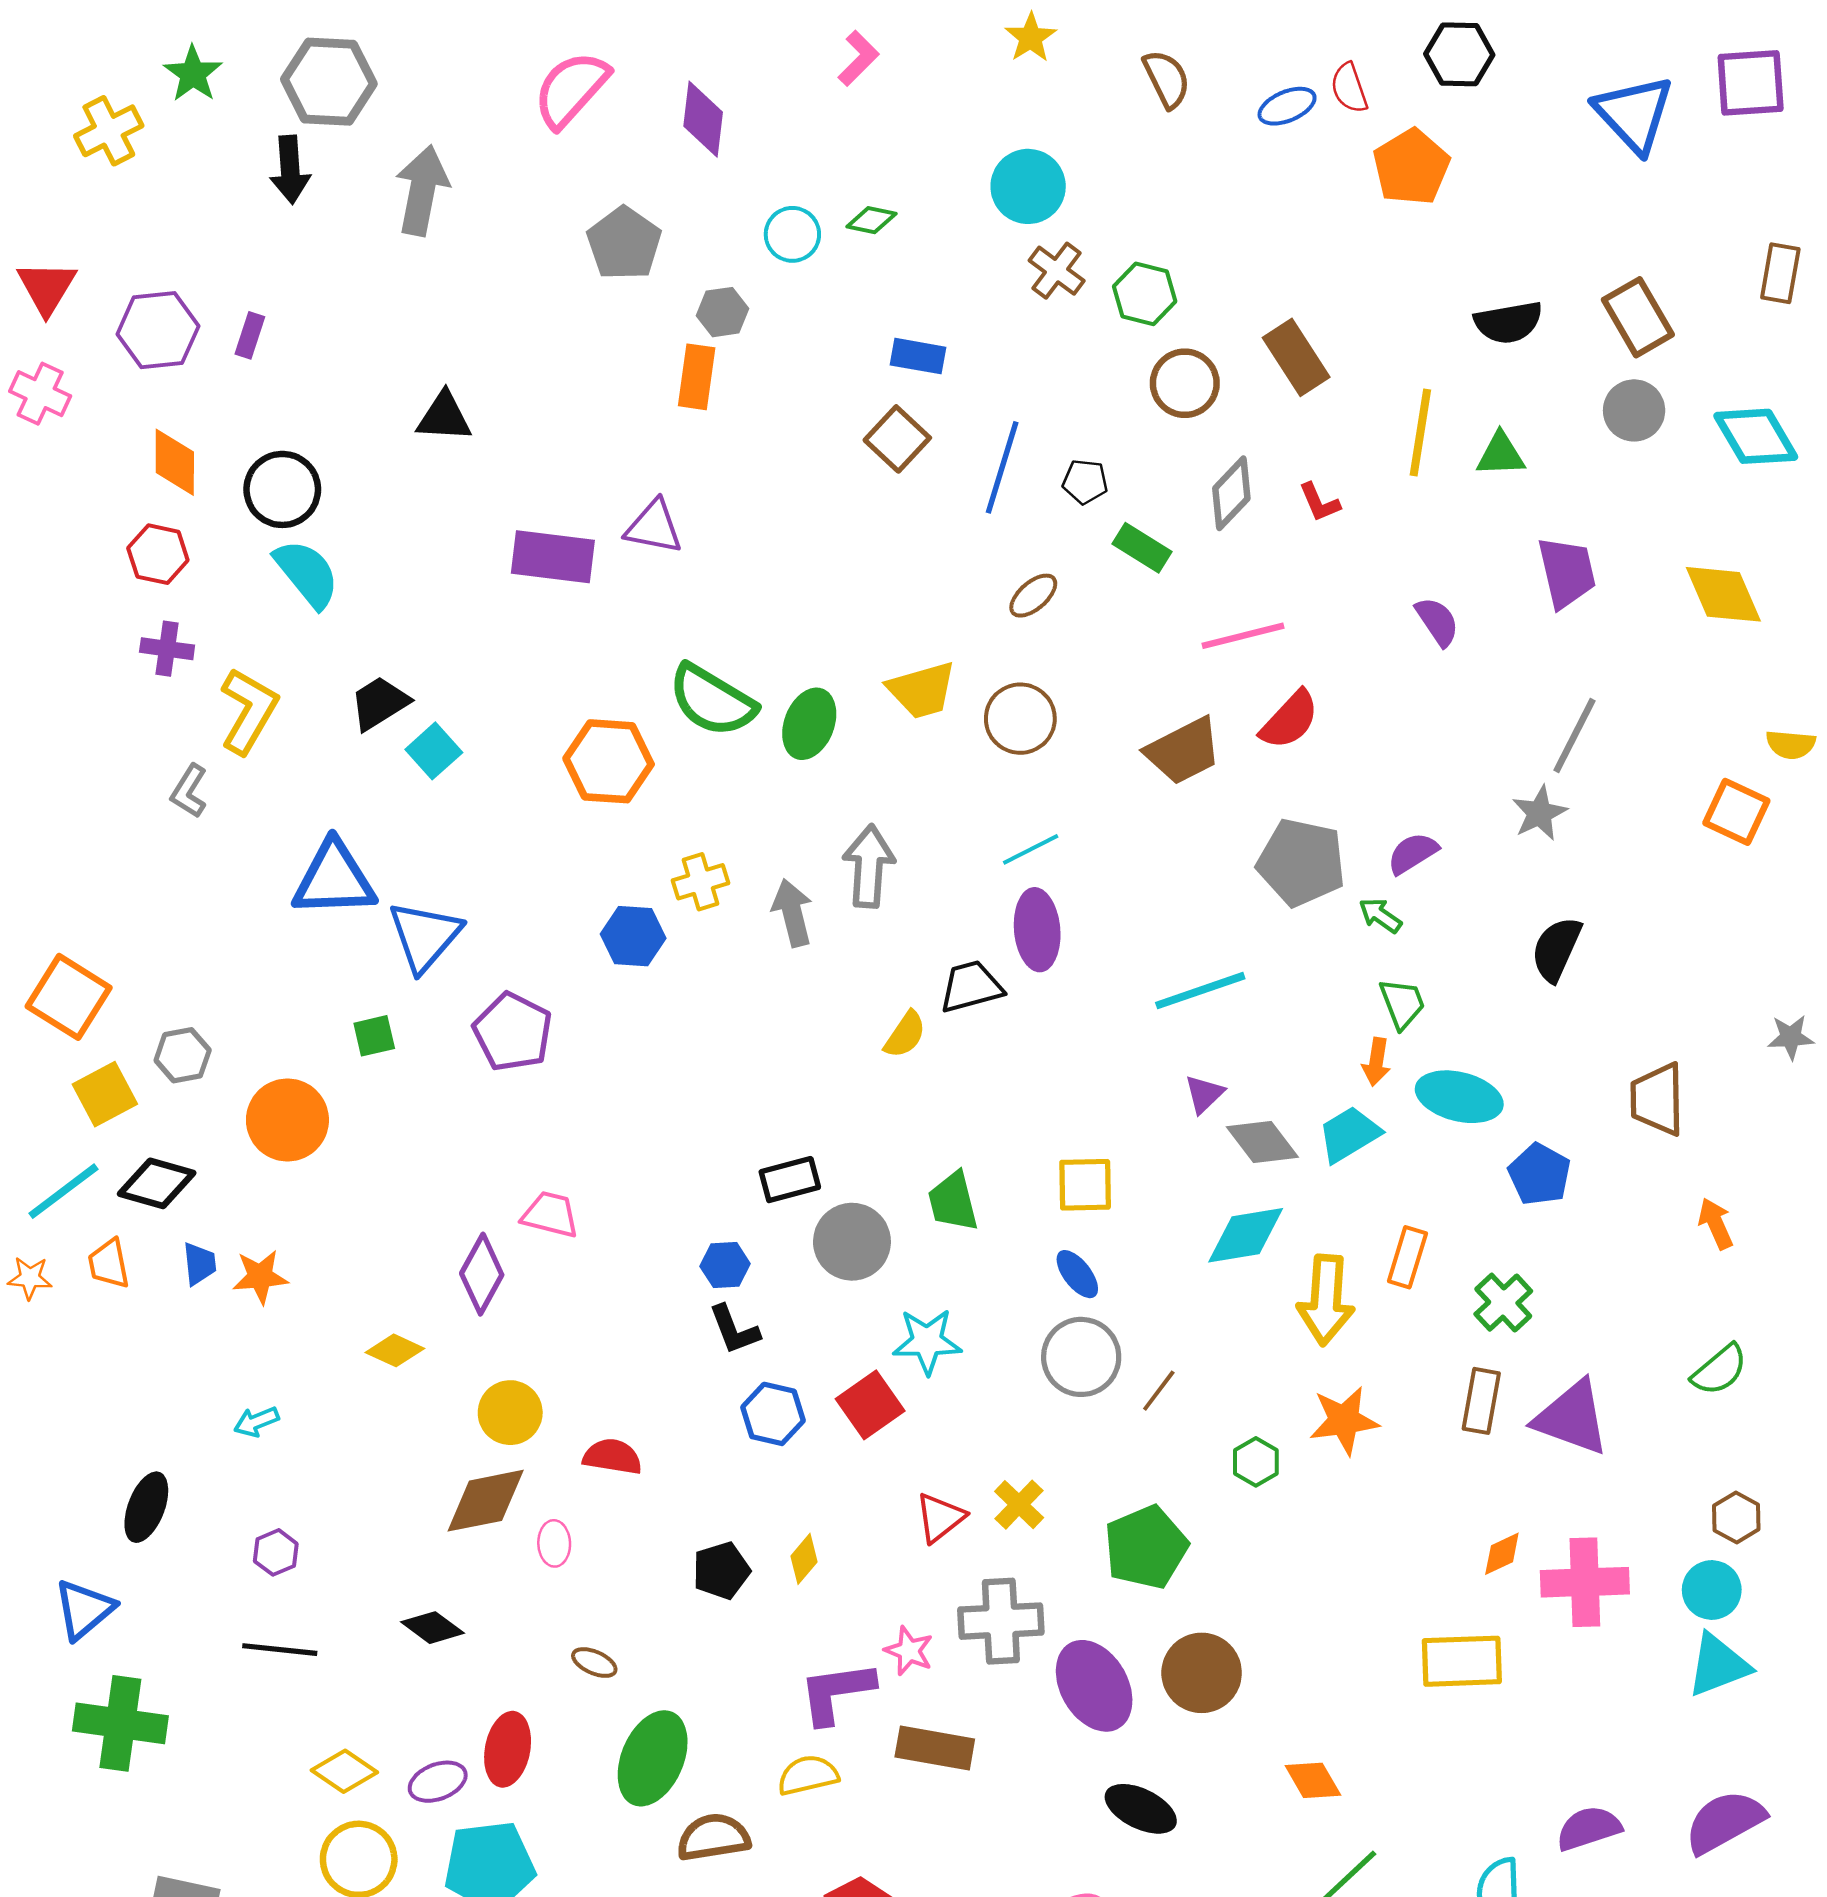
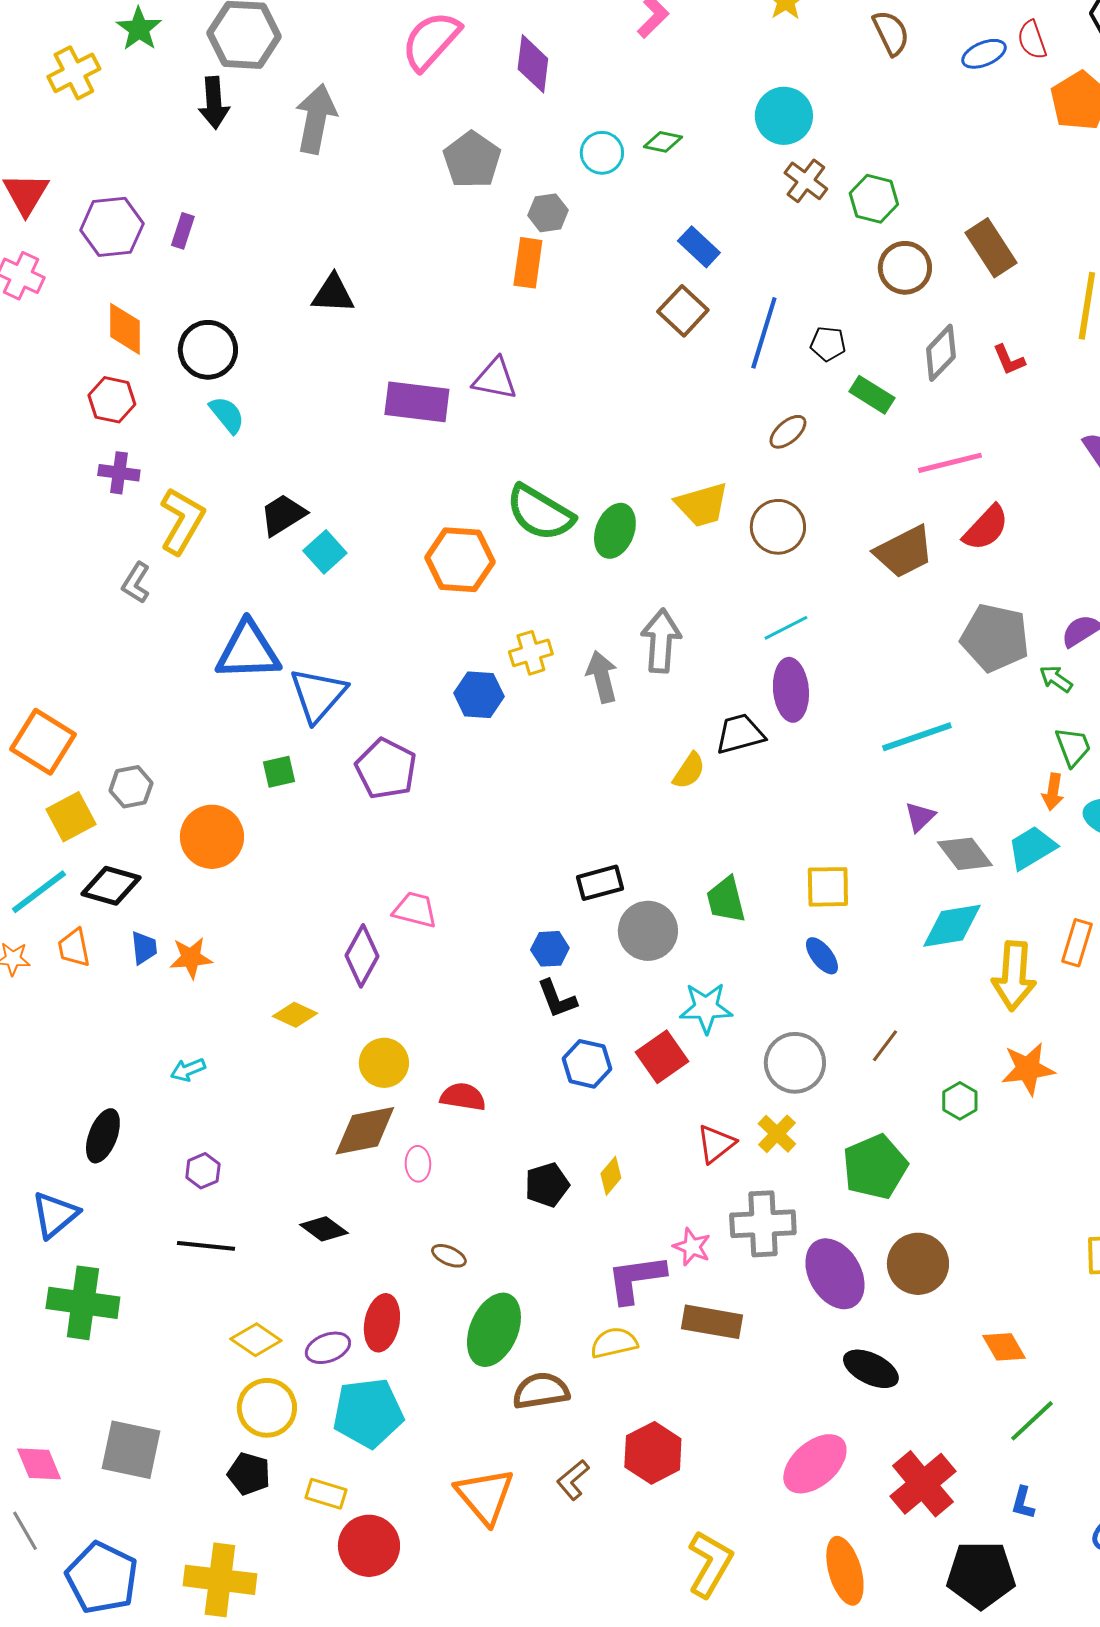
blue rectangle: (918, 356) -> (699, 247), turned 33
cyan semicircle: (307, 574) -> (227, 415), size x0.7
gray circle: (1081, 1357) -> (795, 1063), moved

